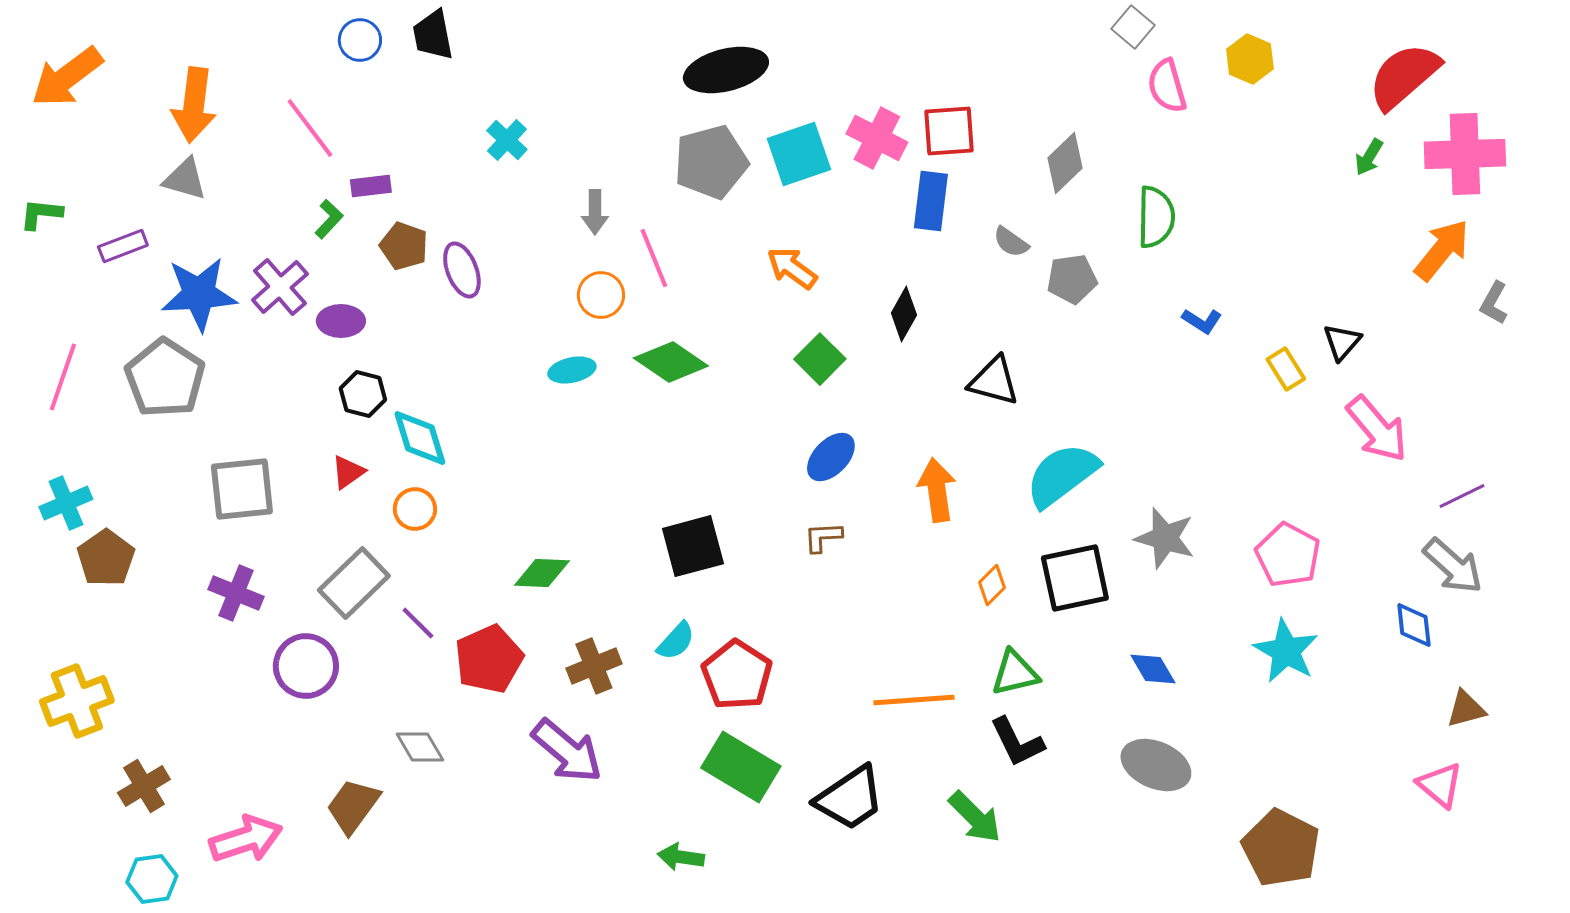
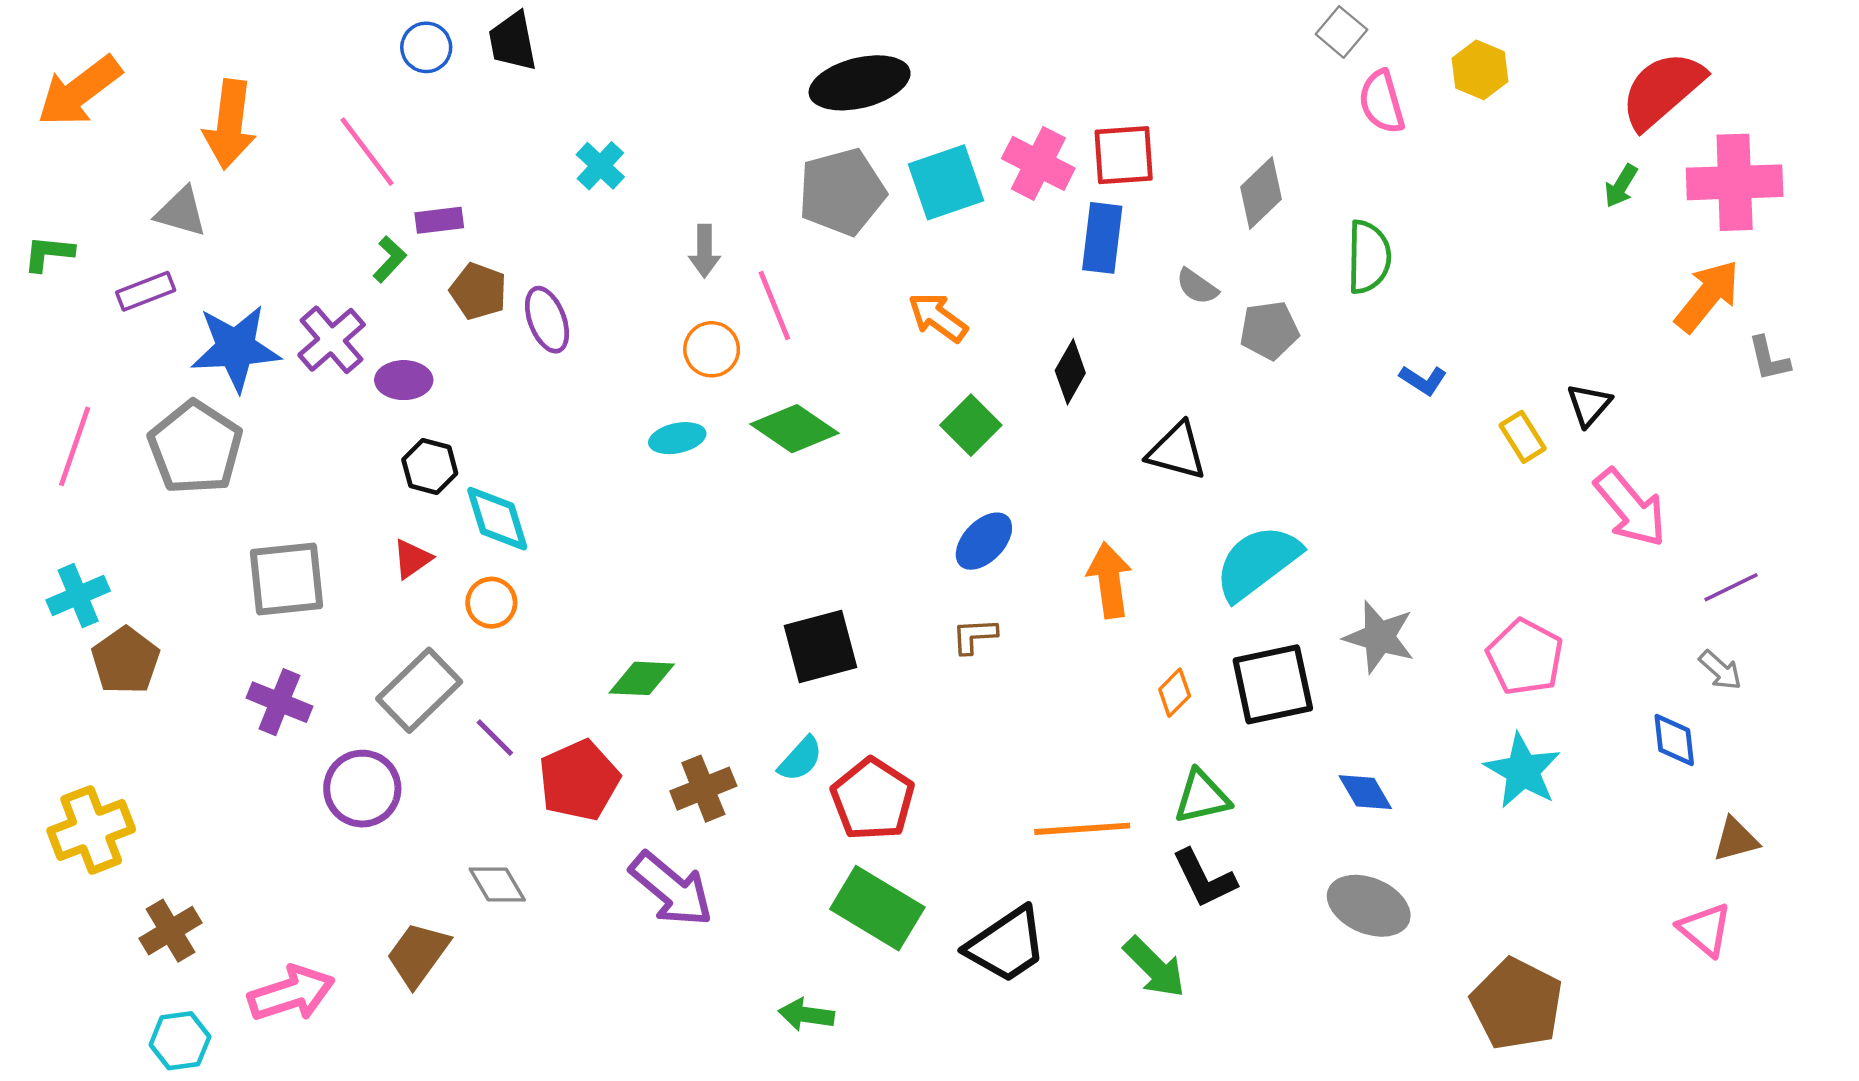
gray triangle: (185, 179) -> (181, 212), moved
gray L-shape: (1494, 303) -> (1769, 359), turned -42
gray arrow: (1453, 566) -> (1720, 670), size x0.6

